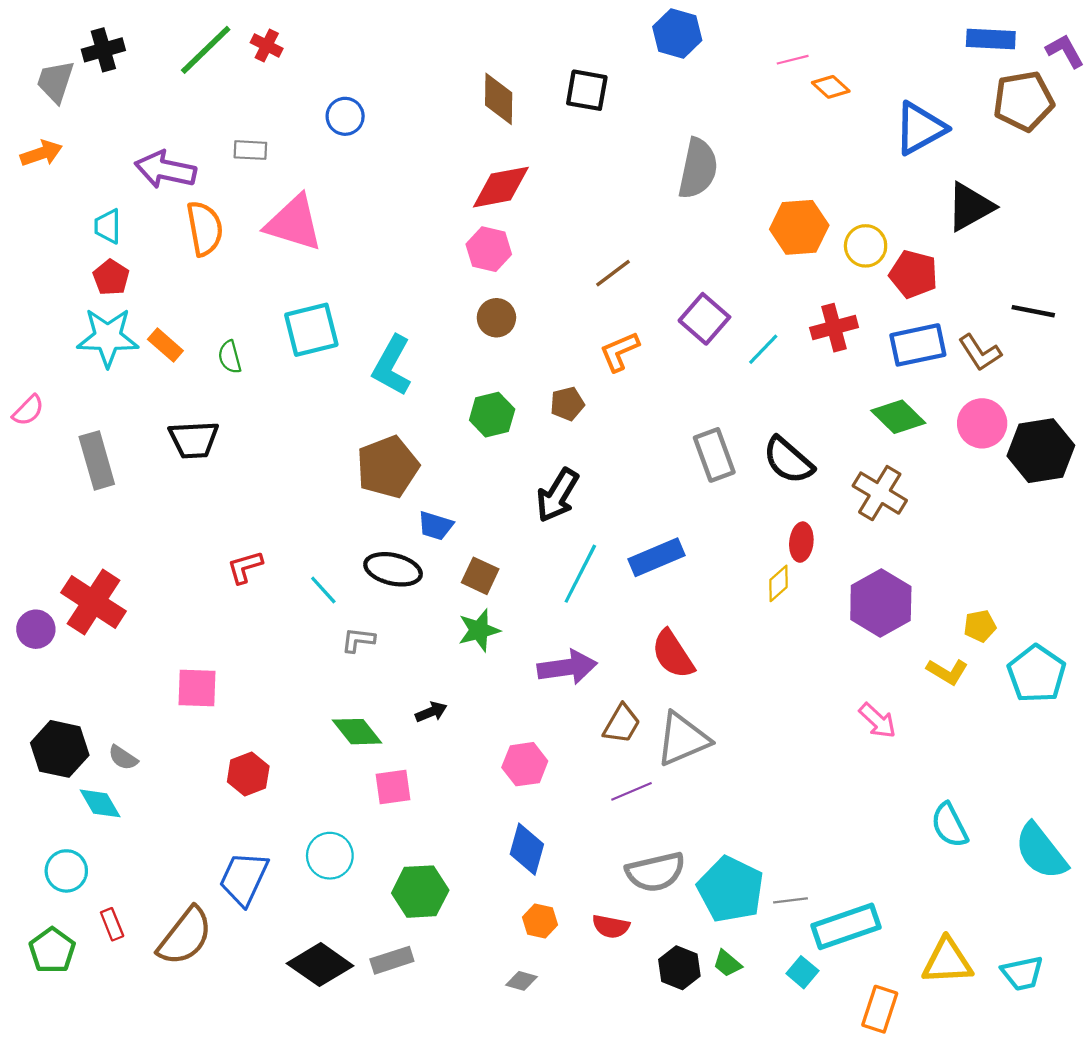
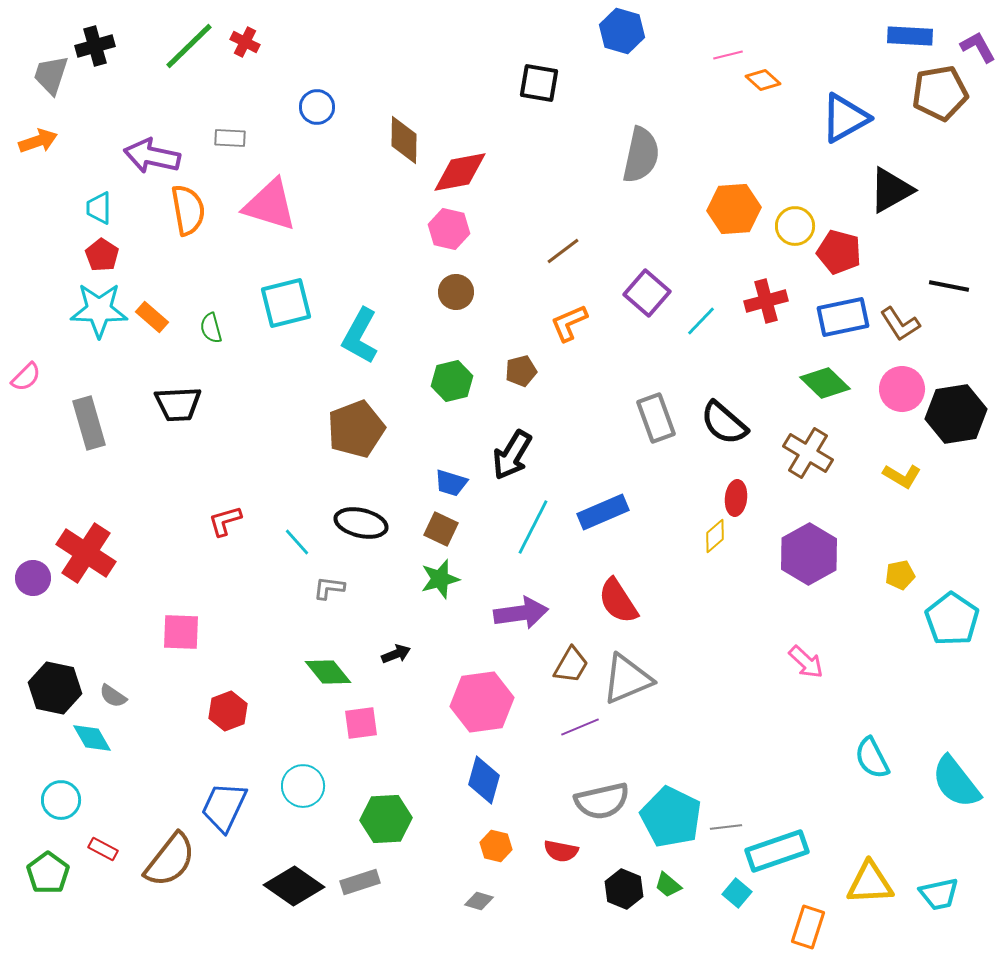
brown diamond: (499, 99) -> (404, 140), moved
blue trapezoid: (435, 526) -> (451, 483), moved
yellow L-shape: (947, 672) -> (902, 476), moved
pink hexagon: (525, 764) -> (482, 702), size x1.5
red rectangle: (112, 924) -> (103, 849), turned -40

